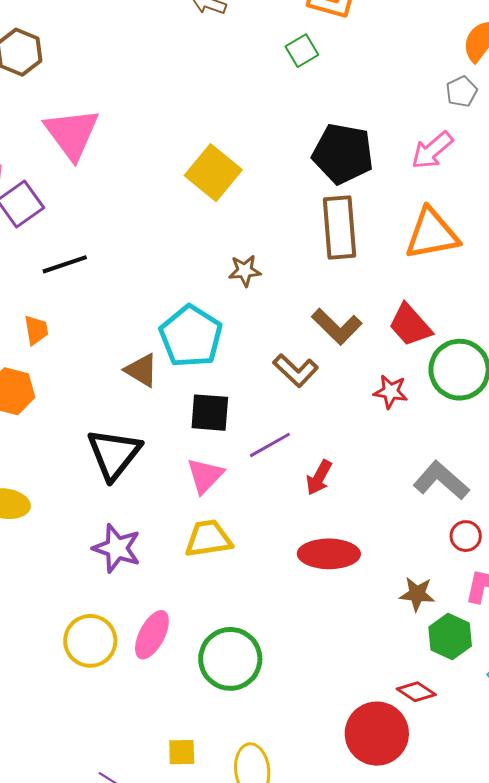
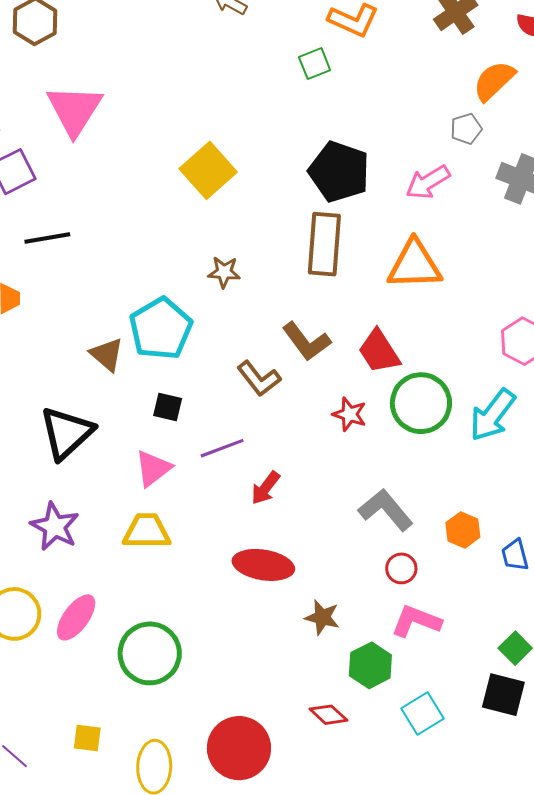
black square: (210, 413) -> (168, 407), size x0.7
brown star: (417, 594) -> (322, 617), moved
red circle: (377, 734) -> (239, 748), moved

